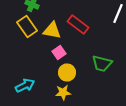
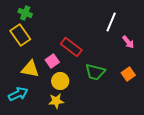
red rectangle: (78, 24) -> (71, 47), moved
yellow triangle: (52, 30) -> (30, 69), moved

